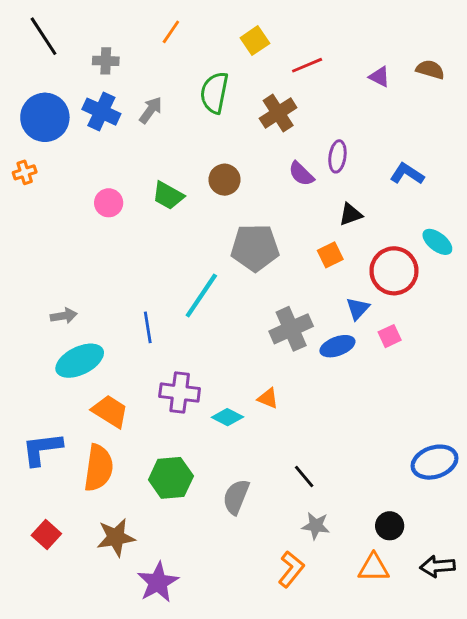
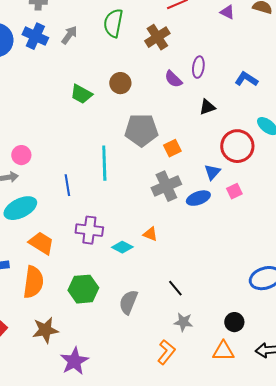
pink circle: (109, 203) -> (21, 155), moved
orange square: (330, 255) -> (172, 148), moved
cyan line: (201, 295) -> (104, 163), turned -36

